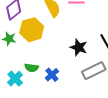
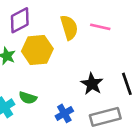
blue cross: (52, 75) -> (64, 113), moved

